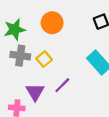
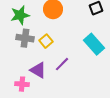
purple triangle: (35, 92) -> (38, 70), turned -30

